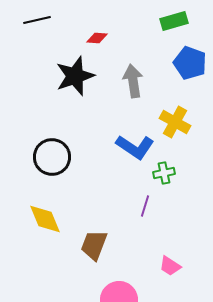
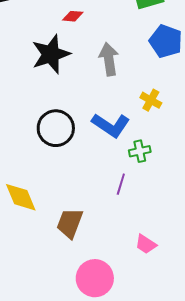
yellow cross: (175, 122) -> (151, 100), size x0.7
black circle: (52, 157) -> (56, 128), moved

